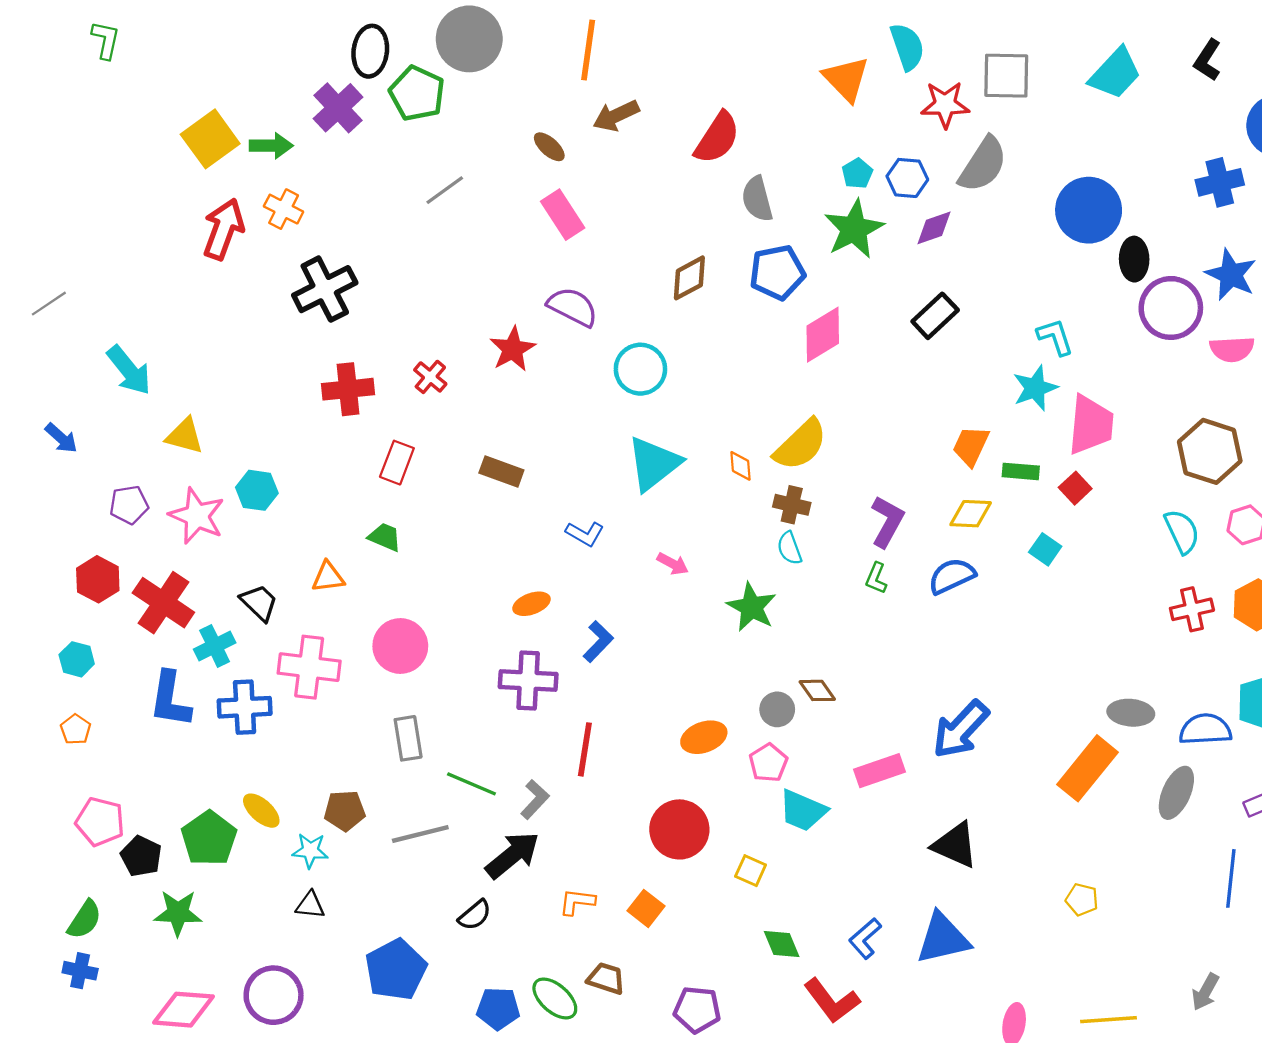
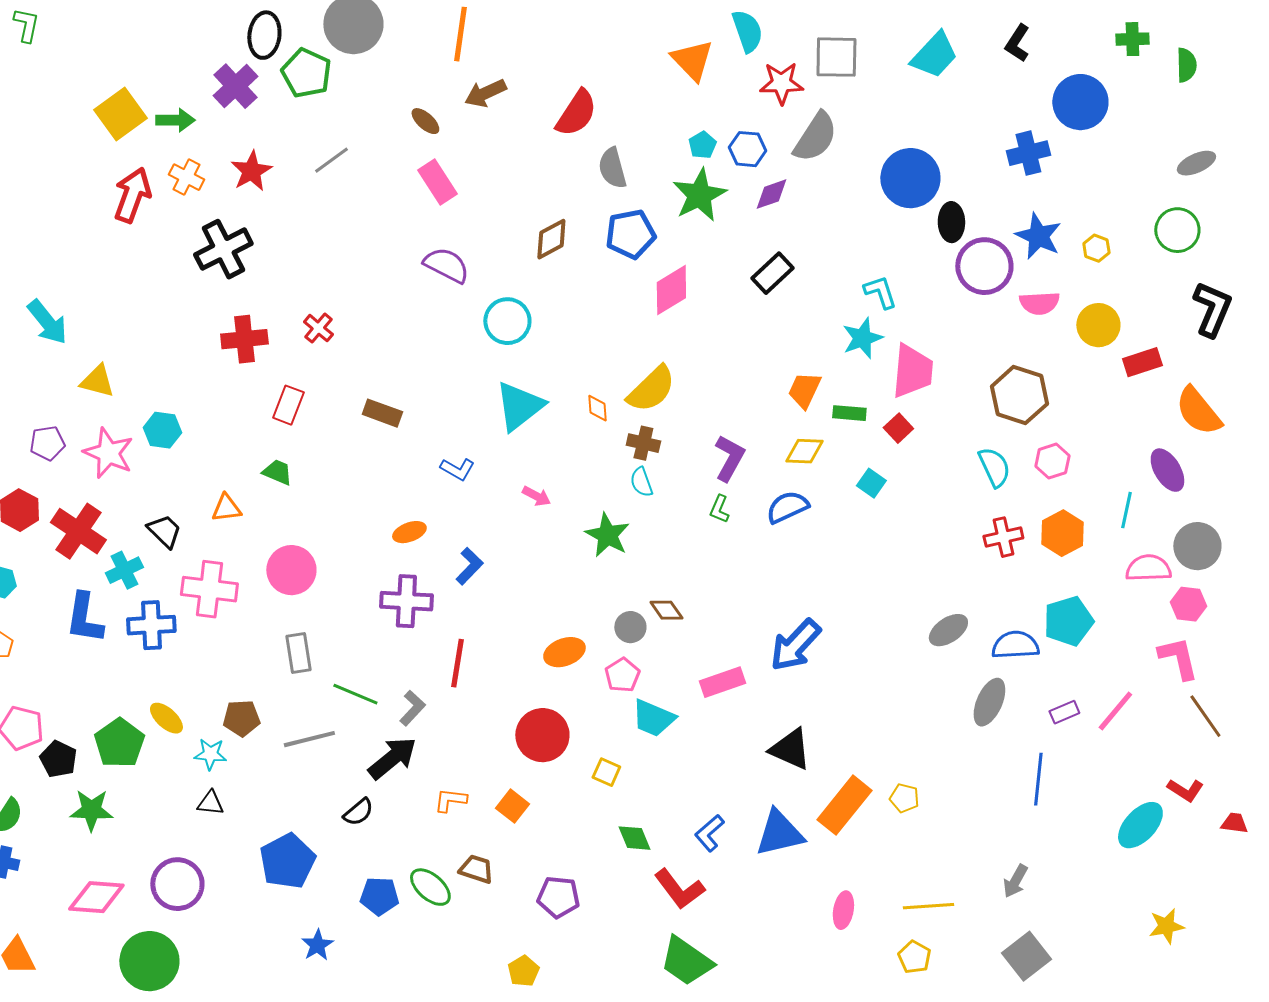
red star: (513, 349) -> (251, 171), moved
gray ellipse: (1131, 713) -> (948, 630), turned -39
orange rectangle: (1087, 768) -> (844, 805), moved

